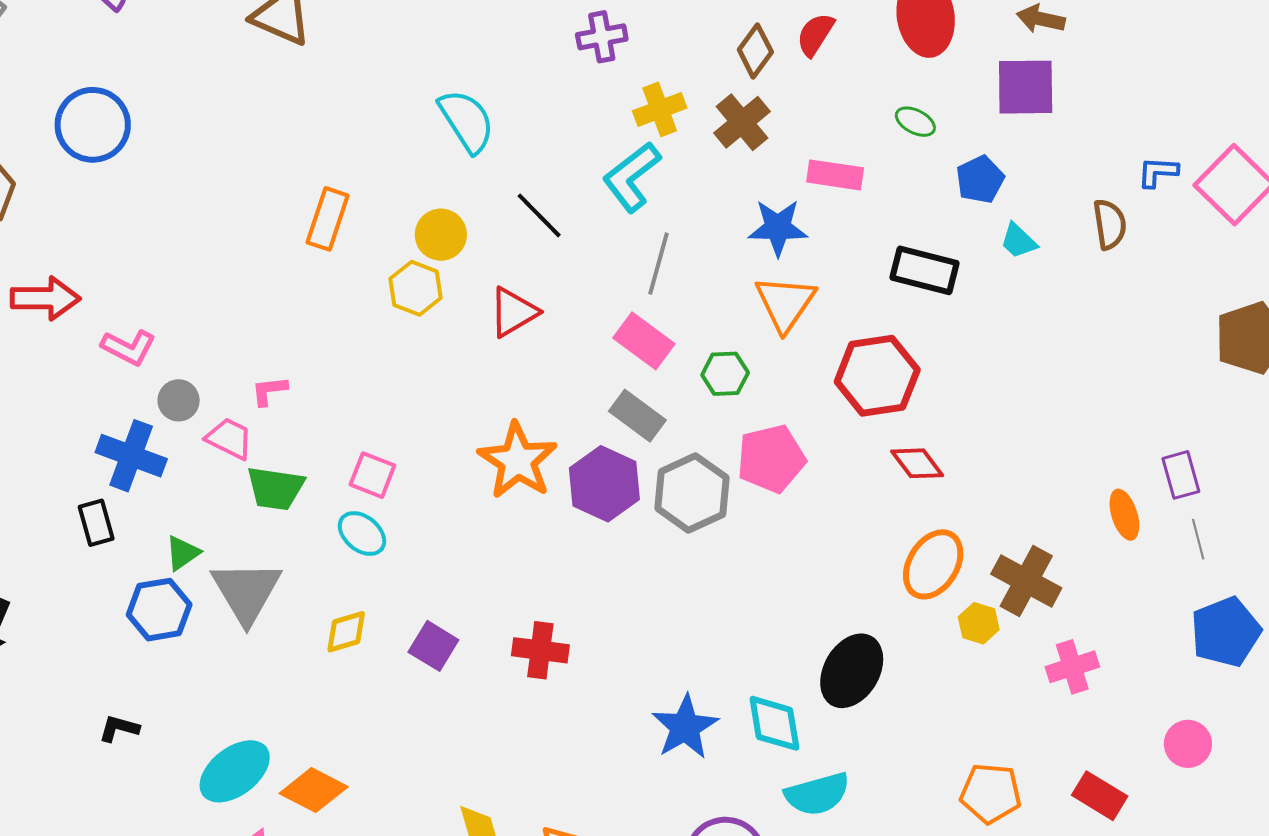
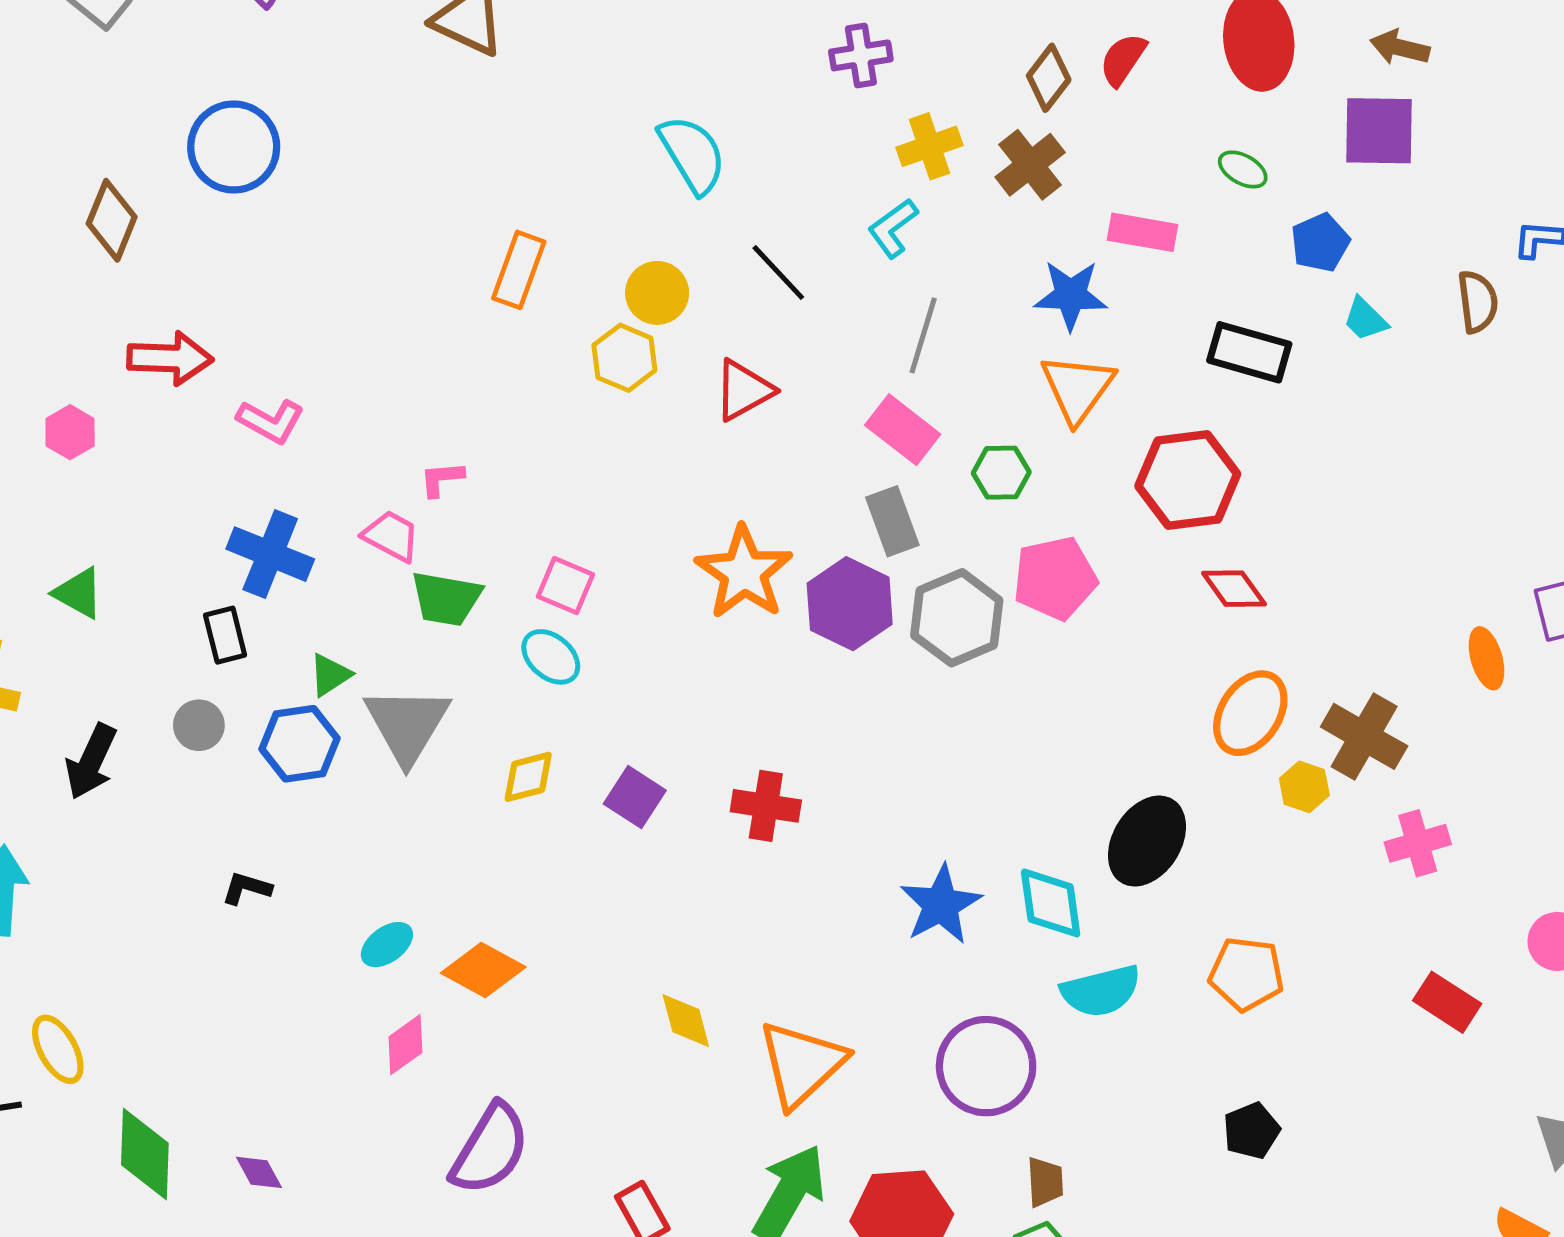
cyan L-shape: (632, 177) -> (893, 228), size x0.7
gray circle: (179, 400) -> (199, 725), moved
gray rectangle: (637, 416) -> (892, 521), turned 32
cyan ellipse: (235, 771) -> (387, 945), size x0.6
orange pentagon: (991, 793) -> (1246, 974), moved

